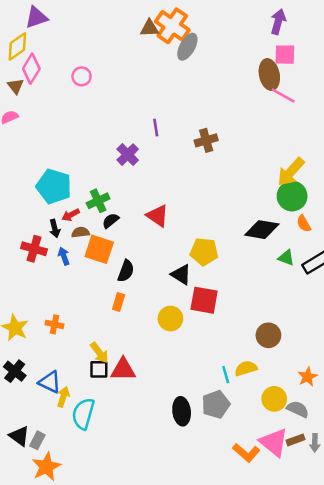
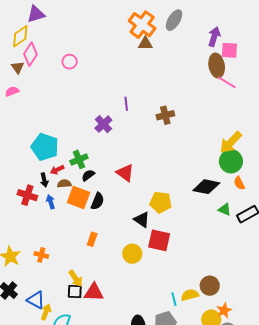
purple arrow: (278, 22) -> (214, 37), moved
brown triangle: (149, 28) -> (145, 44), moved
gray ellipse: (187, 47) -> (174, 20), moved
black semicircle: (126, 271) -> (98, 201), moved
brown circle: (268, 335) -> (210, 286), moved
orange star: (308, 377) -> (224, 310), moved

